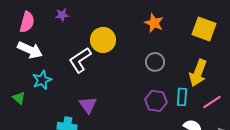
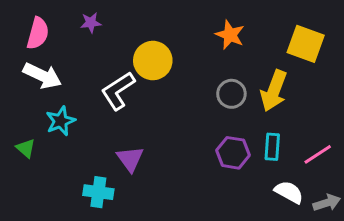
yellow arrow: (198, 73) -> (274, 91), moved

